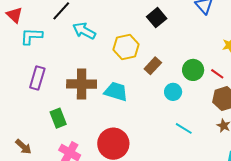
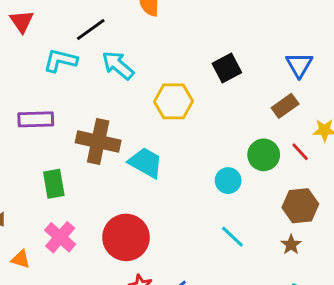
cyan L-shape: (31, 36) -> (60, 61), moved
brown rectangle: (153, 66) -> (285, 106), moved
red line: (217, 74) -> (300, 152), moved
purple rectangle: (37, 78) -> (36, 119), turned 60

